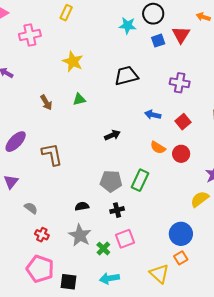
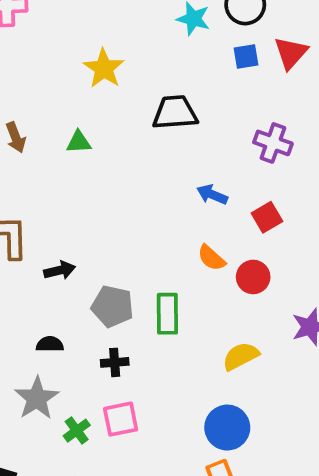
yellow star: (73, 61) -> (104, 68), moved
black arrow: (112, 135) -> (60, 270), moved
green rectangle: (140, 180) -> (167, 314), turned -35
yellow semicircle: (200, 199) -> (241, 356), moved

